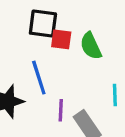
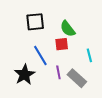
red square: (61, 39) -> (62, 44), moved

